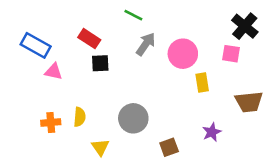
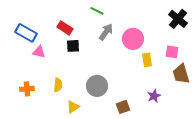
pink square: (231, 54) -> (172, 52), moved
brown trapezoid: (249, 102) -> (181, 74), turned 80
orange cross: (51, 122) -> (27, 89), moved
yellow triangle: (100, 147) -> (73, 107), turned 32

